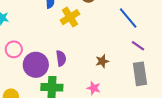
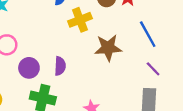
brown star: (102, 61) -> (108, 48), moved, size x1.6
purple circle: (36, 65) -> (29, 68), size x0.7

